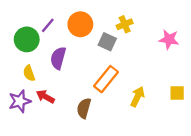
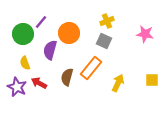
orange circle: (80, 24) -> (69, 33), moved
gray square: (107, 42) -> (104, 41), moved
purple star: (20, 101) -> (17, 87), turned -30
brown semicircle: (84, 108) -> (67, 77), moved

